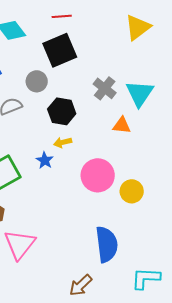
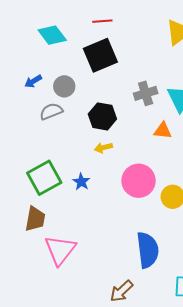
gray circle: (37, 81) -> (64, 86), moved
gray cross: (105, 88) -> (146, 93), turned 35
blue star: (45, 160) -> (81, 182), moved

